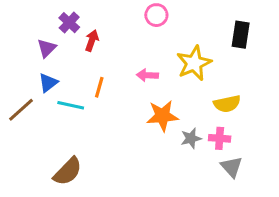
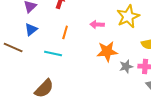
cyan line: (71, 105) -> (53, 53), moved
brown line: (21, 110) -> (13, 47), turned 66

